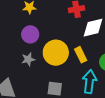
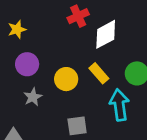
yellow circle: (56, 53) -> (66, 79), size x0.7

